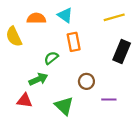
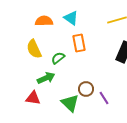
yellow semicircle: (14, 37) -> (34, 49), moved
brown circle: (86, 81) -> (86, 89), moved
purple line: (109, 100) -> (104, 98), moved, turned 56

